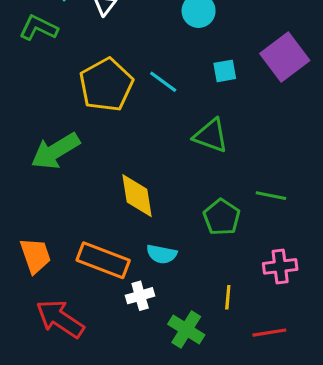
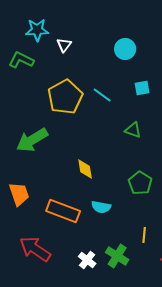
green triangle: (211, 136) -> (133, 130), size x0.7
yellow diamond: (137, 196) -> (85, 169), size x0.7
orange trapezoid: (35, 256) -> (19, 194), moved
white cross: (140, 296) -> (87, 260), moved, turned -36

